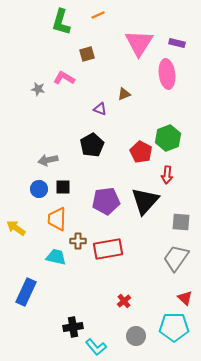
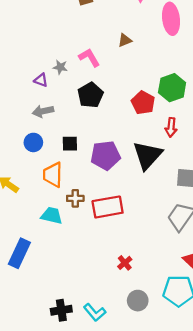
pink L-shape: (64, 78) -> (89, 57), moved, turned 30
gray star: (38, 89) -> (60, 67), moved
purple triangle: (100, 109) -> (41, 80), moved
black square: (63, 187) -> (70, 144), moved
black cross: (73, 327) -> (61, 310), moved

